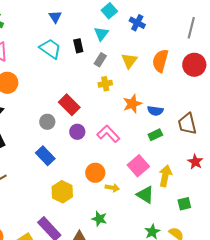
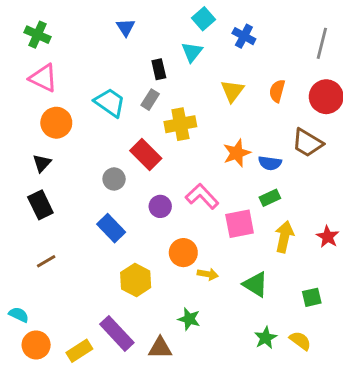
cyan trapezoid: (50, 49) -> (110, 102), moved
gray rectangle: (100, 60) -> (150, 100), moved
orange semicircle: (160, 61) -> (277, 91), size x0.7
yellow cross: (105, 84) -> (180, 124), moved, size x1.5
brown trapezoid: (187, 124) -> (307, 143), moved, turned -45
purple circle: (77, 132) -> (160, 206), moved
pink square: (138, 166) -> (240, 224), moved, turned 30
yellow arrow: (165, 176) -> (284, 237), moved

